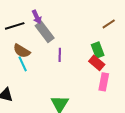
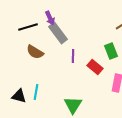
red rectangle: (97, 63) -> (95, 67), moved
cyan line: (23, 64) -> (36, 92), moved, turned 35

